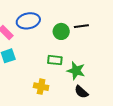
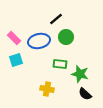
blue ellipse: (28, 21) -> (39, 41), moved
black line: (81, 26) -> (56, 19), moved, turned -32

